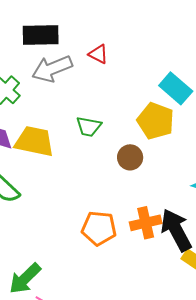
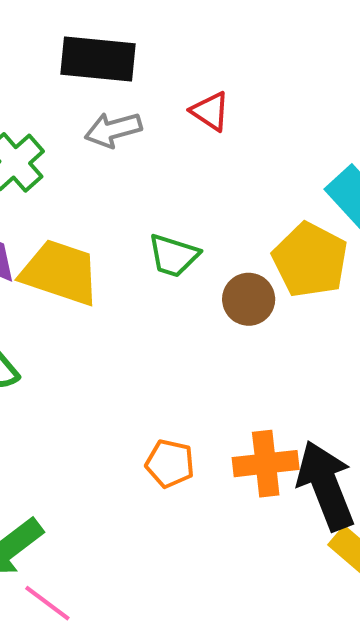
gray arrow: (52, 69) -> (113, 130), size x0.7
brown circle: (130, 157) -> (249, 299), moved
orange pentagon: (99, 228) -> (170, 464), size x0.7

